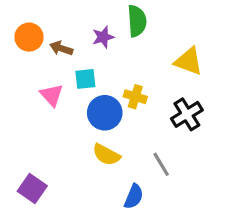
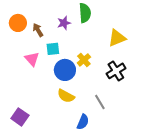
brown arrow: (61, 48) -> (38, 30), turned 40
yellow triangle: (188, 61) -> (117, 38), turned -42
yellow cross: (135, 97) -> (84, 60), turned 32

